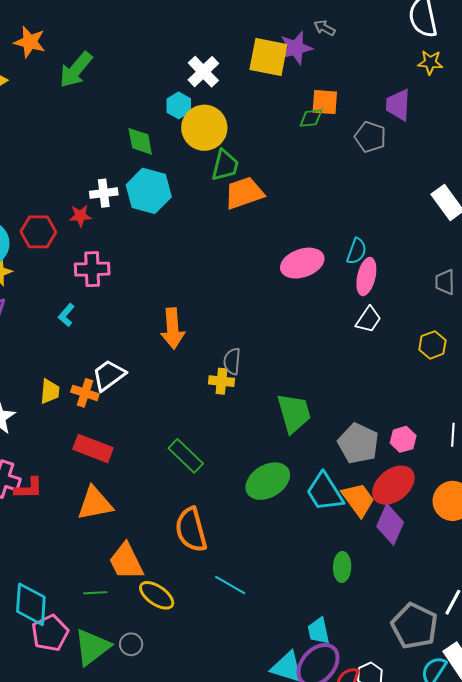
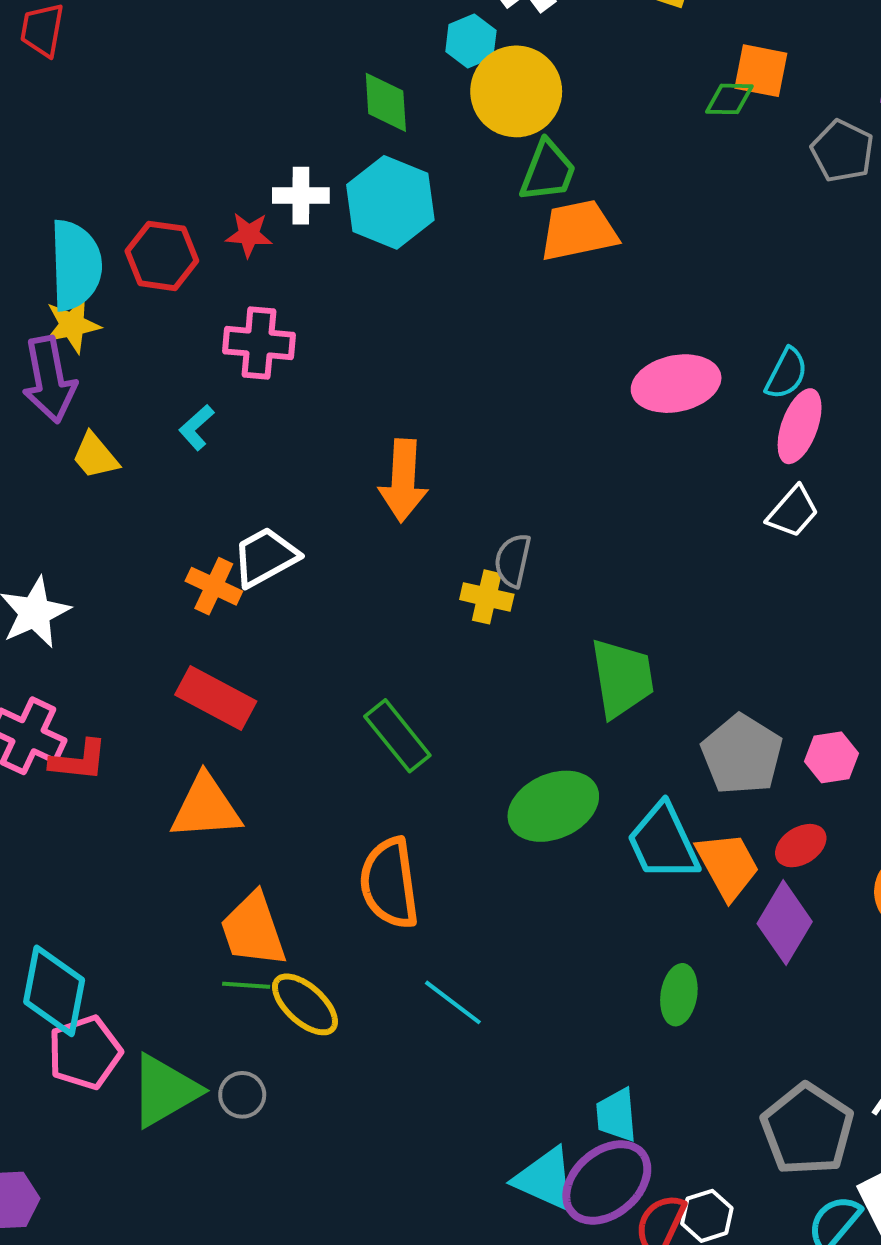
yellow trapezoid: (50, 391) -> (95, 456), moved, turned 128
red ellipse: (393, 485) -> (801, 846), size x0.6
green line: (95, 593) -> (246, 985), moved

